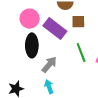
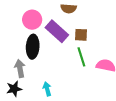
brown square: (78, 22) -> (81, 35), moved
gray arrow: (49, 64) -> (20, 68), moved, turned -54

